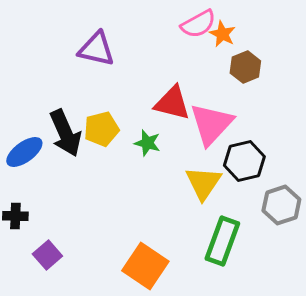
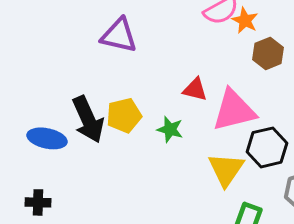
red triangle: (172, 103) -> (195, 89), size x0.7
pink triangle: (211, 124) -> (234, 110), turned 33
blue ellipse: (24, 152) -> (47, 138), turned 48

